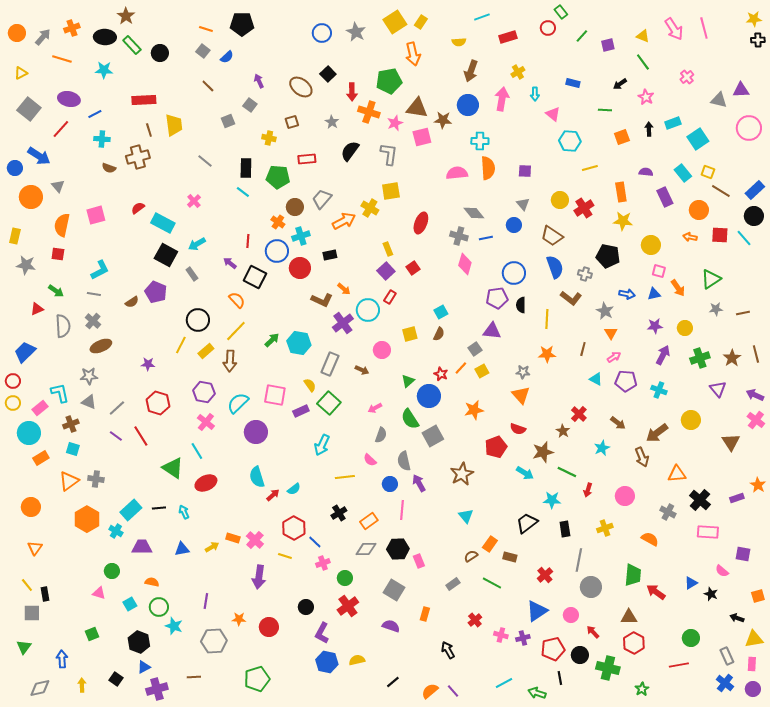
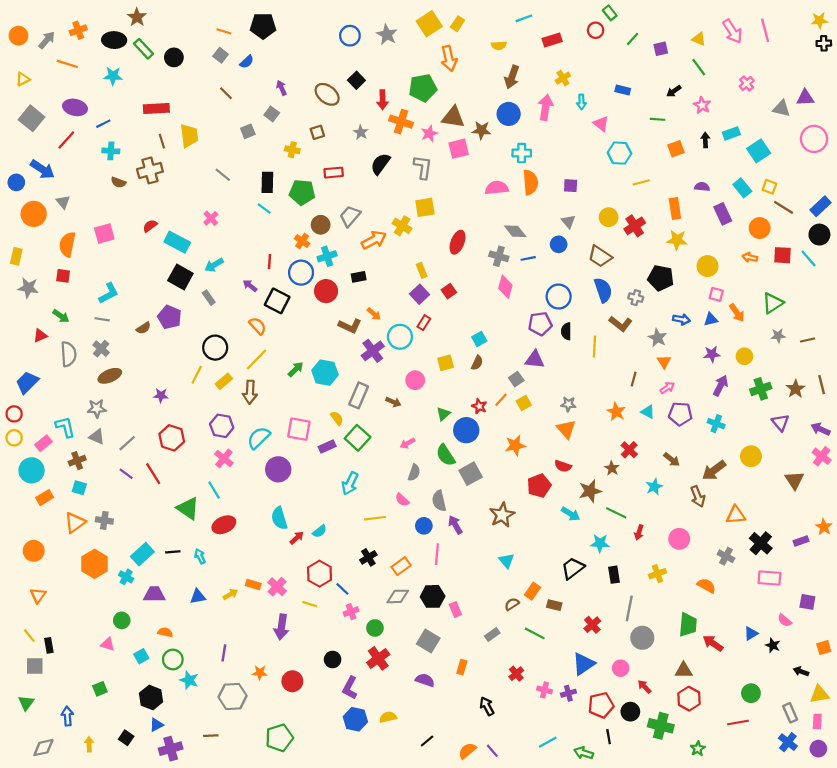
orange star: (547, 354) -> (616, 412), moved, turned 30

